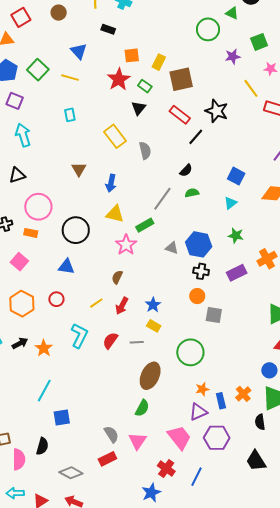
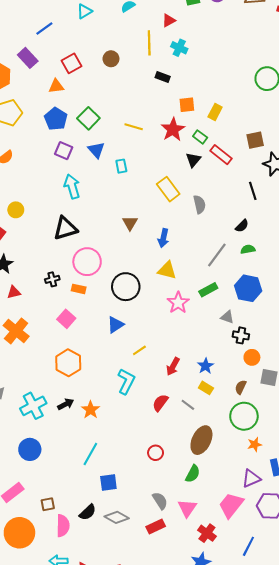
blue triangle: (79, 51) -> (96, 150), moved
yellow line: (70, 78) -> (134, 127), moved
brown square: (181, 79) -> (255, 140), moved, size x0.7
red rectangle: (180, 115) -> (221, 155), moved
black line: (196, 137) -> (253, 191), turned -60
black triangle: (17, 175) -> (65, 228), size x1.4
green rectangle: (145, 225) -> (208, 290), moved
blue hexagon: (199, 244) -> (248, 288), moved
gray triangle: (172, 248) -> (227, 317), moved
blue triangle: (66, 267) -> (115, 325), turned -42
black cross: (201, 271) -> (241, 335), moved
brown semicircle: (117, 277) -> (241, 387), moved
red circle: (56, 299) -> (156, 453), moved
yellow line: (96, 303) -> (139, 350), moved
cyan L-shape: (79, 336) -> (126, 381), moved
gray line: (137, 342) -> (188, 405), turned 40
orange star: (202, 389) -> (255, 444), moved
pink trapezoid: (179, 438) -> (231, 505), turned -104
black semicircle: (42, 446) -> (88, 512), turned 30
red cross: (166, 468) -> (207, 533), moved
gray diamond: (71, 473) -> (117, 517), moved

